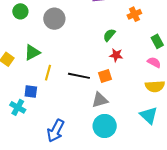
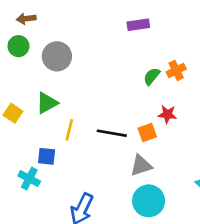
green circle: (20, 11) -> (18, 46), moved
orange cross: (134, 14) -> (176, 70), moved
gray circle: (54, 19) -> (57, 56), moved
red star: (116, 55) -> (167, 114), moved

